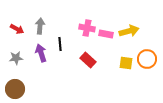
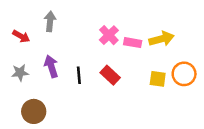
gray arrow: (40, 26) -> (50, 21), moved
pink cross: (87, 28) -> (109, 35), turned 35
black line: (60, 44) -> (79, 75), moved
brown circle: (15, 89) -> (34, 111), moved

